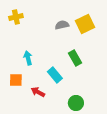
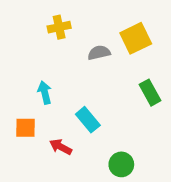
yellow cross: (16, 17) -> (59, 27), moved
gray semicircle: (62, 25) -> (99, 53), moved
green rectangle: (75, 58) -> (150, 93), moved

